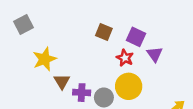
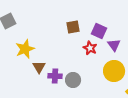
brown square: (104, 32) -> (73, 27), turned -32
yellow circle: (129, 86) -> (114, 71), moved

